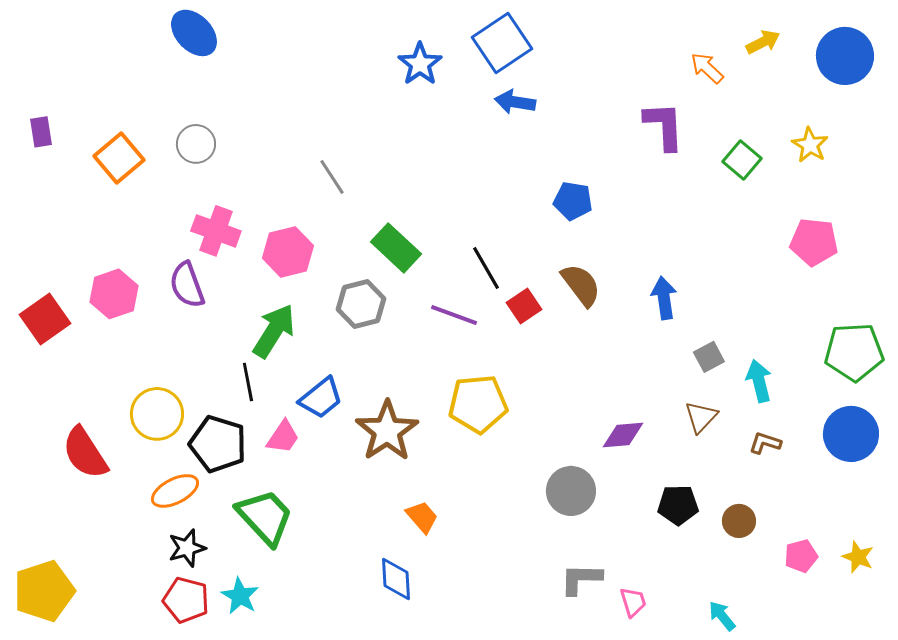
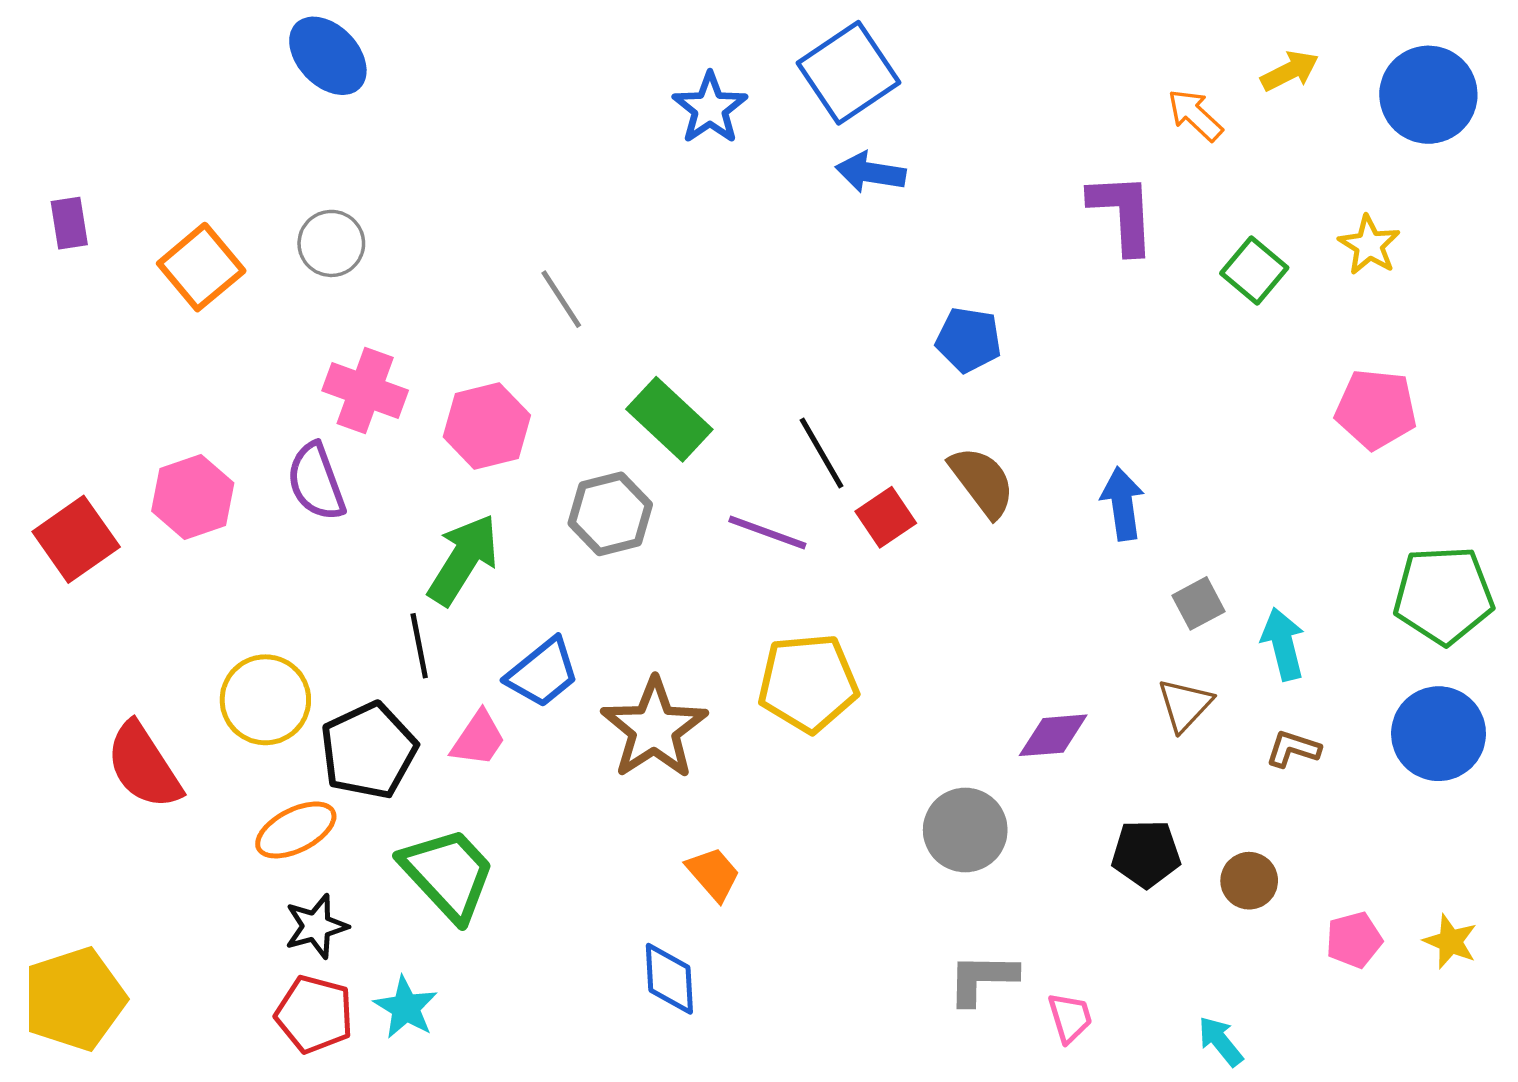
black pentagon: (218, 444) -> (369, 751), turned 30

